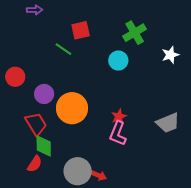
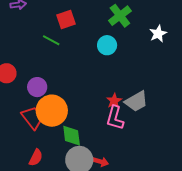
orange circle: (72, 108) -> (52, 111), moved
gray trapezoid: (168, 123) -> (136, 101), moved
green diamond: (44, 146) -> (72, 136), moved

